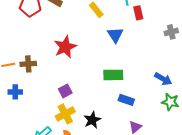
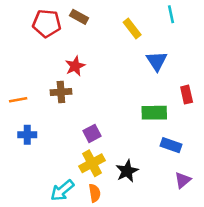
red rectangle: (138, 13) -> (187, 95), moved
red star: (65, 47) -> (75, 66), moved, size x0.7
brown cross: (28, 64) -> (61, 92), moved

